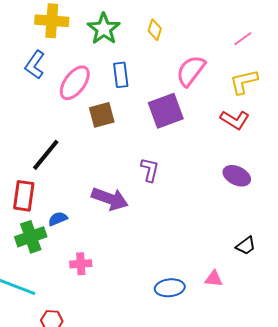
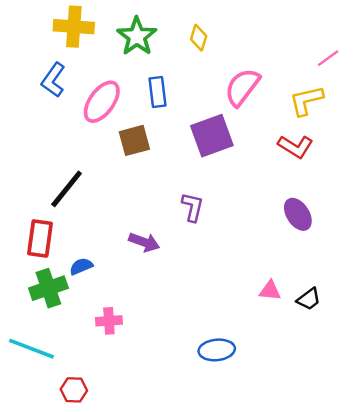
pink line: (243, 39) -> (328, 58), moved
purple ellipse: (237, 176) -> (298, 214), turned 32
purple arrow: (110, 199) -> (144, 242), size x0.7
pink triangle: (214, 279) -> (270, 291), moved

